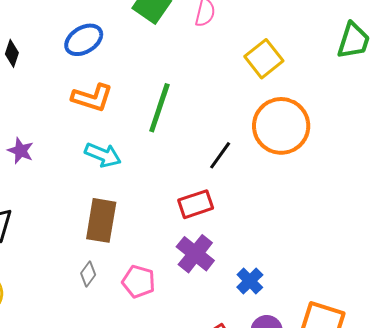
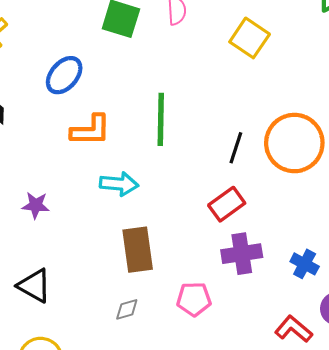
orange circle: (281, 126) -> (294, 143), moved
purple cross: (195, 254) -> (242, 254), turned -30
gray diamond: (88, 274) -> (127, 309), moved, turned 55

